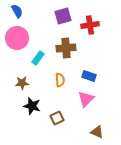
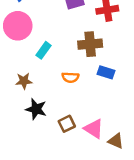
brown cross: (66, 48) -> (90, 44), moved
orange semicircle: (60, 80) -> (70, 77), turned 96
pink triangle: (86, 99) -> (94, 129), moved, turned -42

